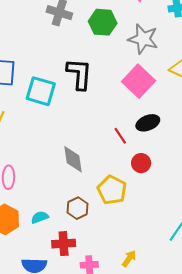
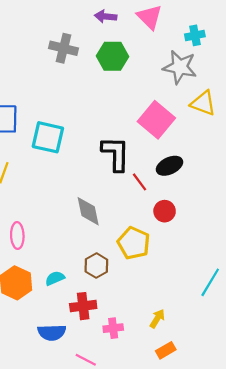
gray star: (143, 39) -> (180, 67), moved
black L-shape: (79, 74) -> (116, 154), moved

